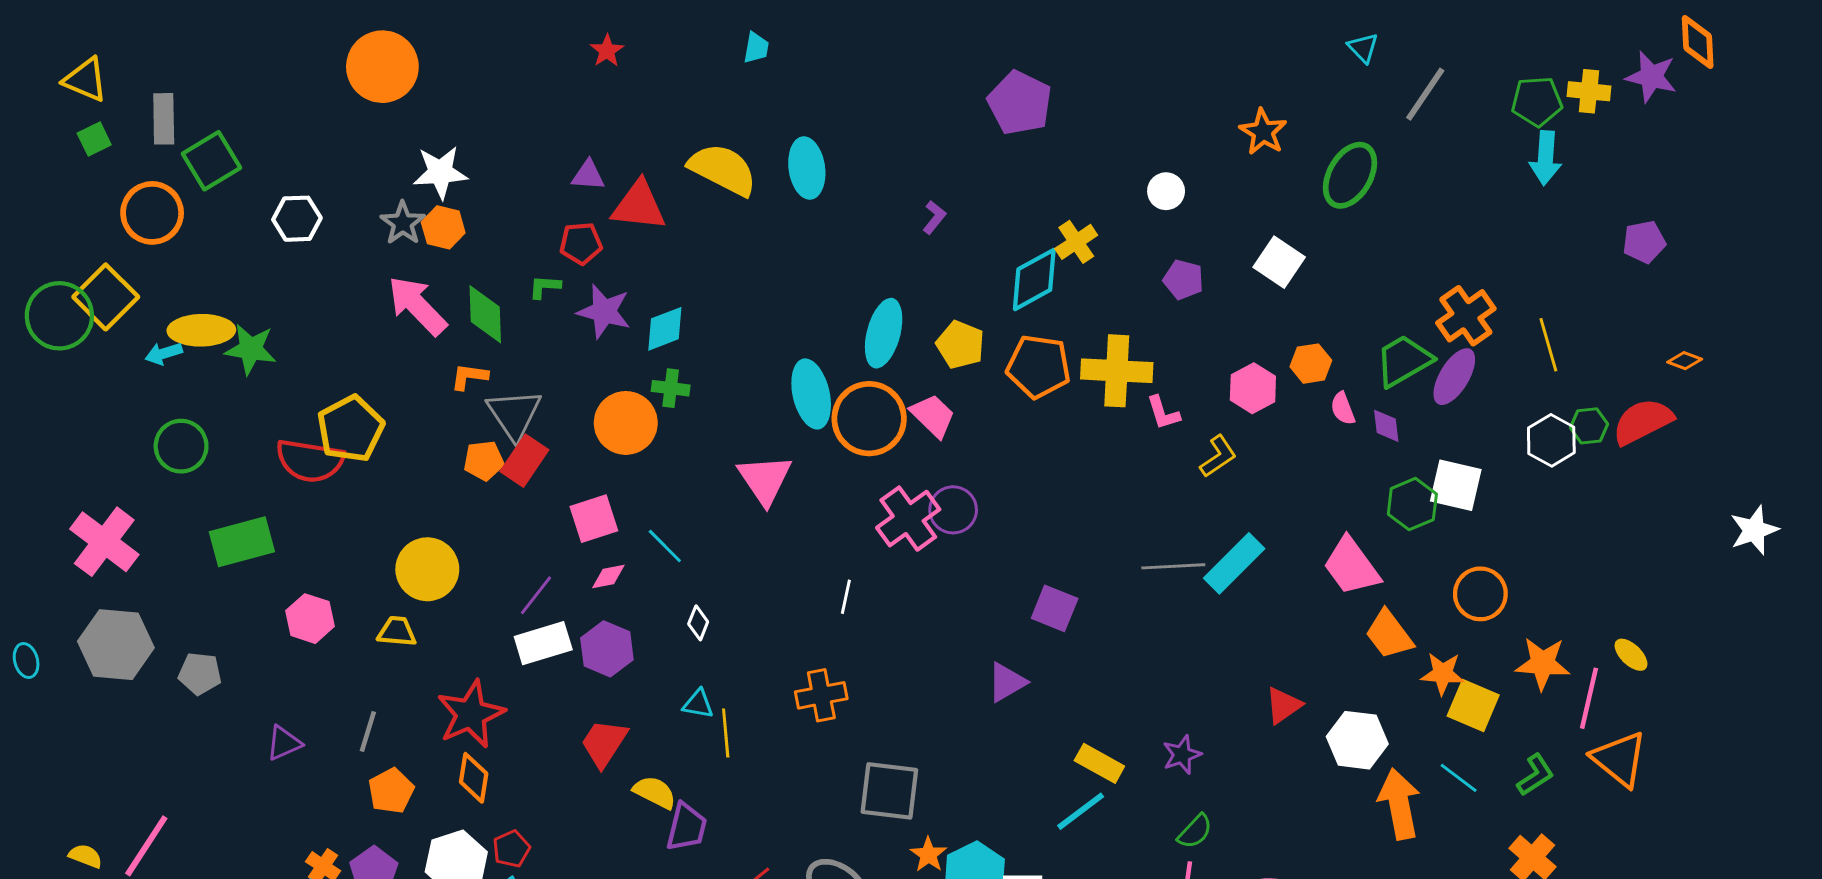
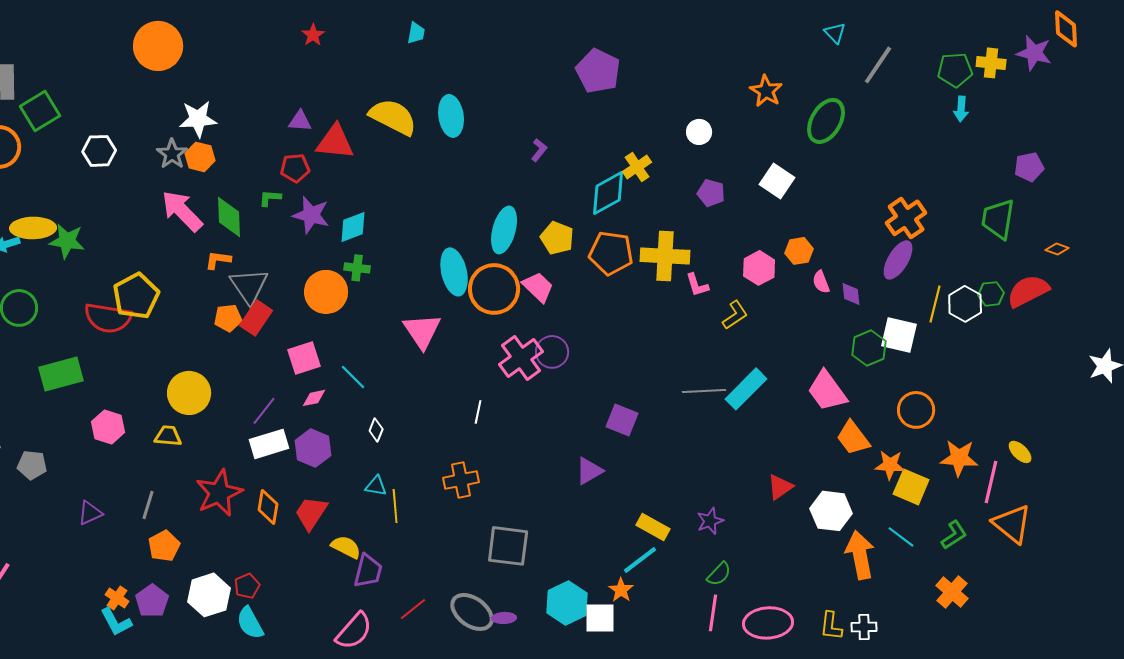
cyan arrow: (1546, 158) -> (961, 109), size x0.7
yellow line: (1548, 345) -> (935, 304), moved, turned 30
green trapezoid: (1404, 361) -> (998, 219), moved, turned -51
orange diamond: (474, 778) -> (268, 507), moved
orange star: (928, 855) -> (621, 590), moved

